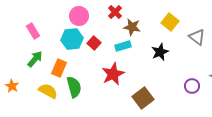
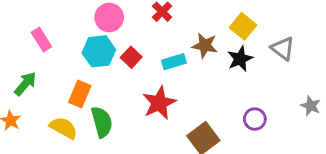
brown star: (132, 27) -> (205, 45), moved
black star: (160, 52) -> (240, 59), moved
green arrow: (35, 59) -> (25, 84), moved
purple circle: (192, 86) -> (255, 119), moved

